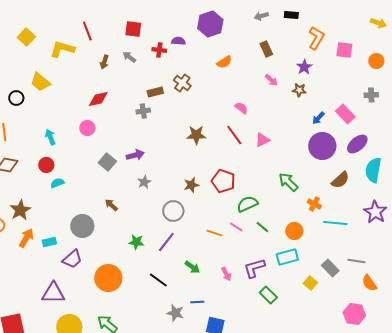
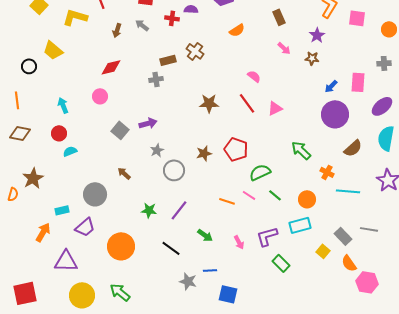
pink rectangle: (345, 114) -> (358, 82), turned 48
purple ellipse: (357, 144) -> (382, 106), moved
gray circle: (173, 211) -> (174, 170), moved
orange arrow: (26, 238) -> (43, 232), moved
orange semicircle: (369, 283) -> (349, 263), moved

